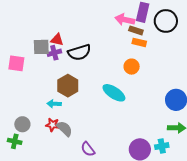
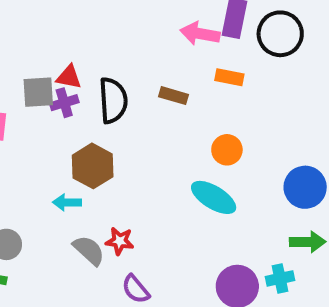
brown rectangle: (136, 30) -> (174, 96), moved
black semicircle: (79, 52) -> (113, 100), turned -75
orange circle: (132, 67) -> (227, 150), moved
cyan ellipse: (114, 93) -> (214, 197), moved
red star: (52, 125) -> (120, 241), moved

